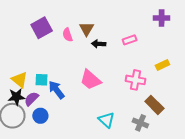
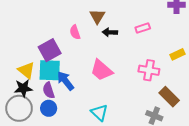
purple square: (42, 28) -> (50, 50), moved
pink semicircle: (68, 35) -> (75, 32), moved
cyan square: (41, 80) -> (50, 70), size x1.6
purple semicircle: (31, 99) -> (49, 90), moved, turned -63
cyan triangle: (106, 120) -> (99, 113), moved

